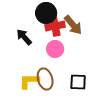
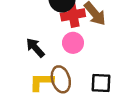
black arrow: (24, 37) -> (35, 48), moved

